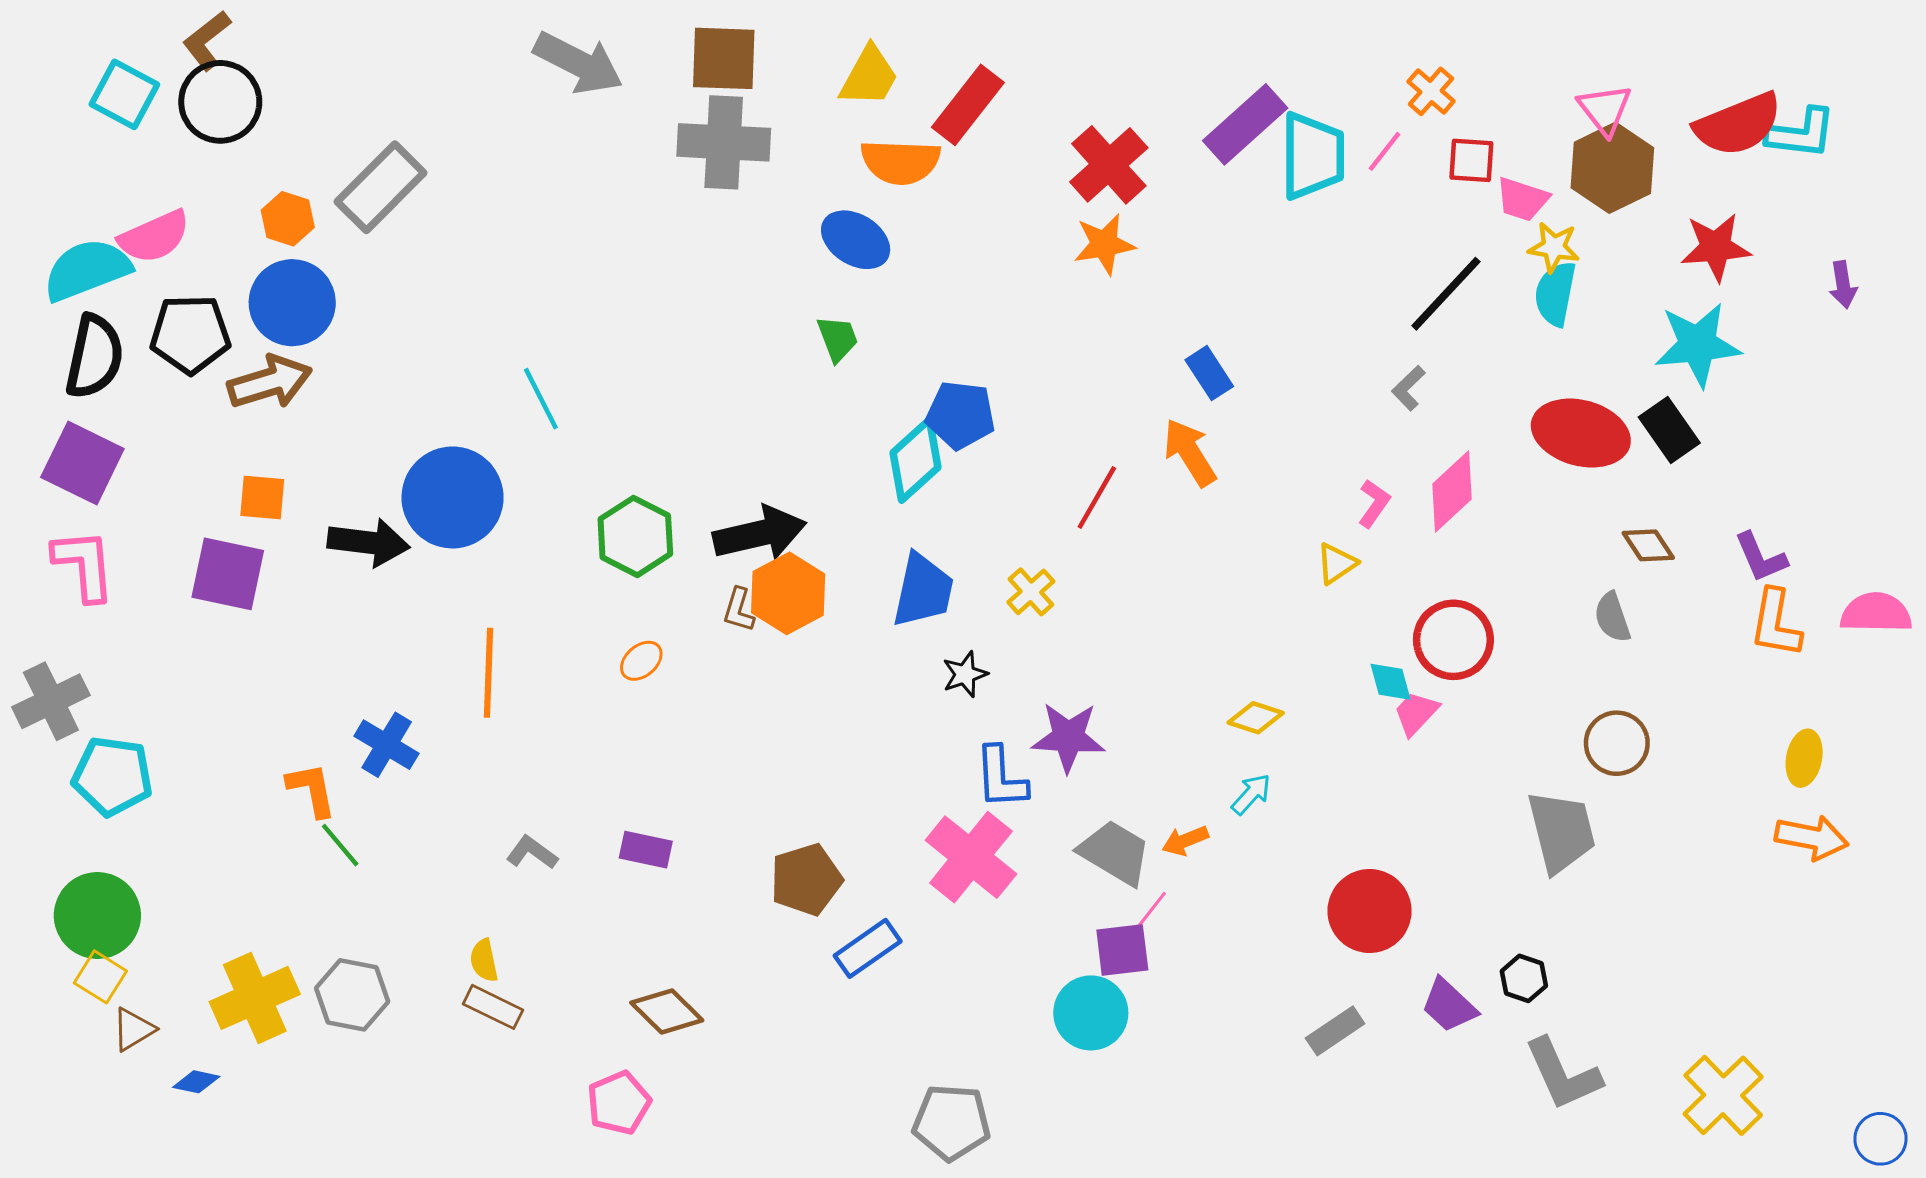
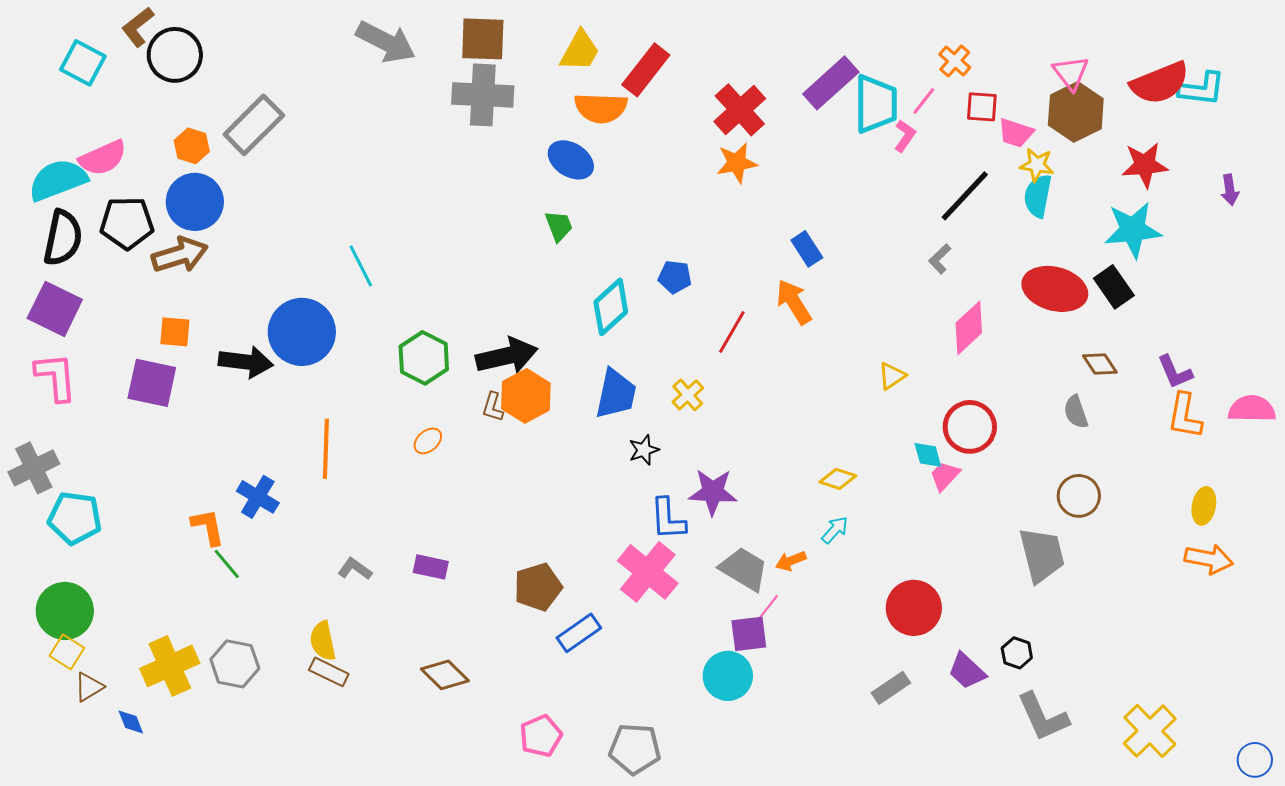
black circle: (220, 102) -> (175, 55), moved
blue pentagon: (960, 415) -> (675, 277), moved, size x0.7
pink L-shape: (1374, 503) -> (905, 136), moved
yellow semicircle: (484, 960) -> (323, 641), size x1.4
blue diamond: (196, 1082) -> (131, 722), turned 56
pink pentagon: (619, 1103) -> (541, 736), moved

